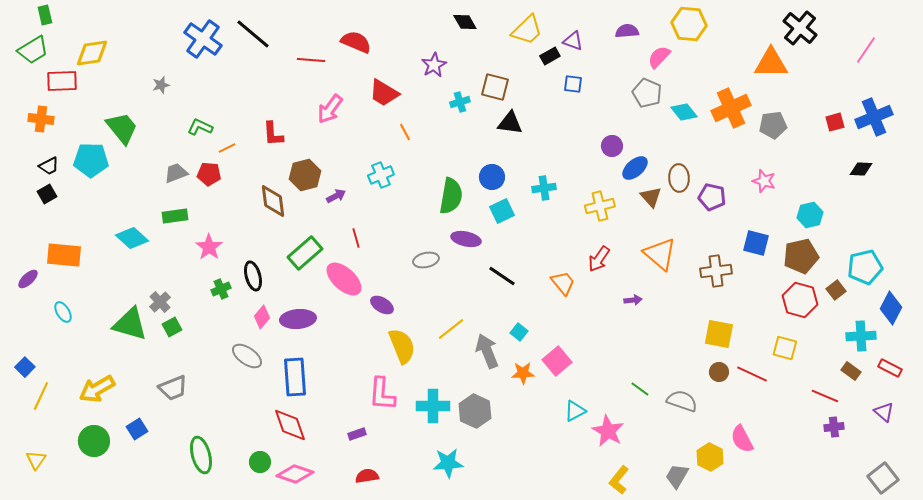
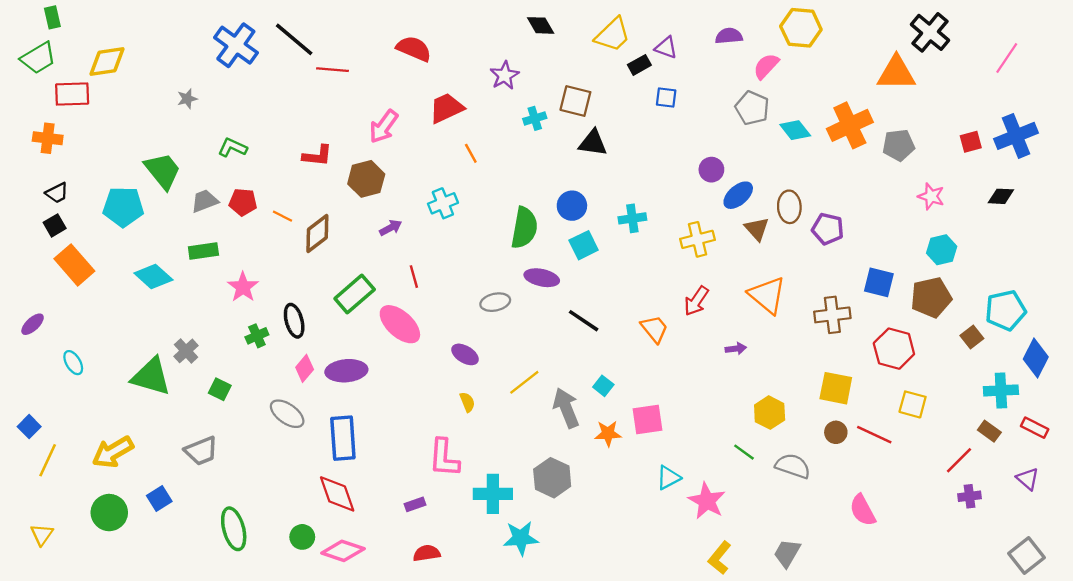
red line: (311, 60) -> (332, 70), moved
red trapezoid: (384, 93) -> (446, 108), turned 124
green trapezoid: (122, 128) -> (163, 171), moved
red L-shape: (273, 134) -> (317, 156), turned -80
orange line: (227, 148) -> (282, 216), moved, turned 54
cyan pentagon: (91, 160) -> (123, 207), moved
brown hexagon: (305, 175) -> (366, 179), moved
pink star: (764, 181) -> (931, 196), moved
brown diamond: (273, 201) -> (317, 234), turned 60
orange rectangle: (64, 255) -> (74, 265), moved, turned 44
red hexagon: (800, 300) -> (894, 349), moved
purple ellipse: (382, 305) -> (465, 354), moved
green square: (172, 327) -> (220, 389), moved, turned -36
yellow semicircle: (402, 346) -> (467, 402), size x0.5
pink square: (557, 361) -> (648, 420), turned 32
red line: (825, 396) -> (959, 460), turned -68
cyan cross: (433, 406) -> (493, 494), moved
yellow hexagon: (710, 457) -> (770, 413), moved

